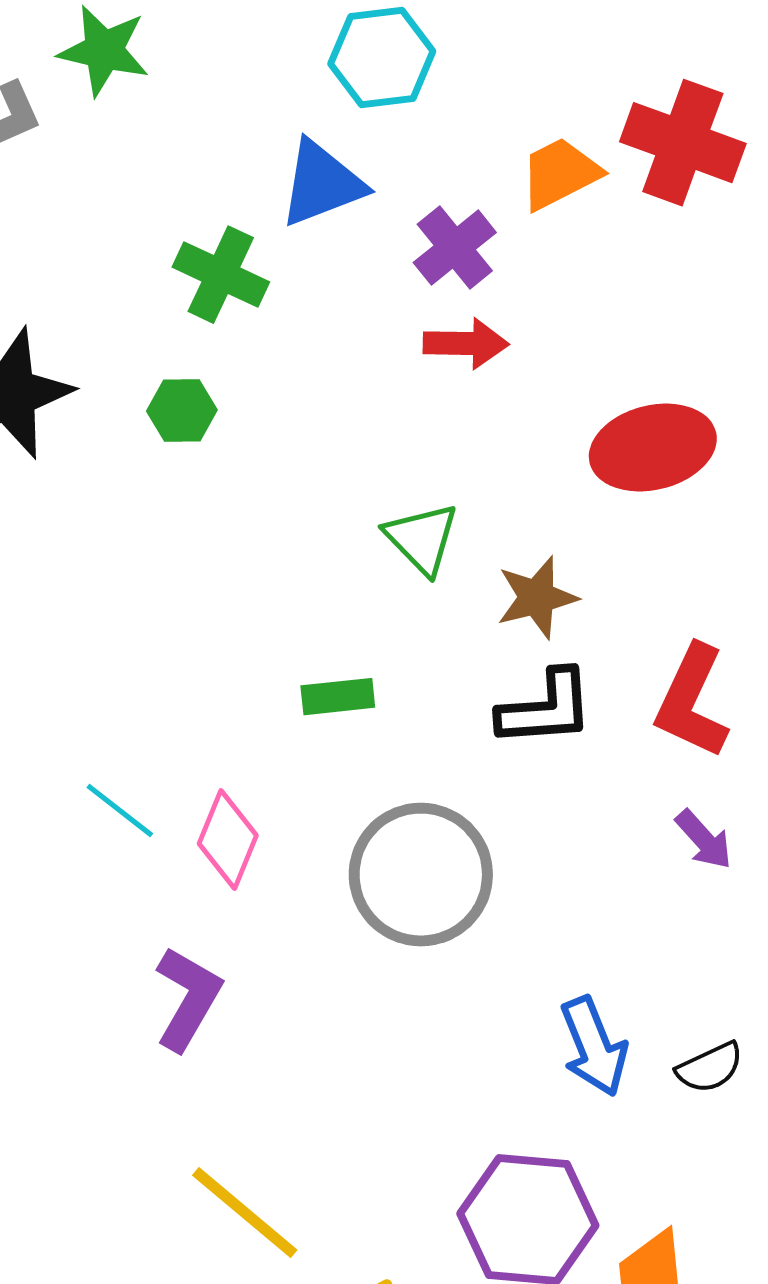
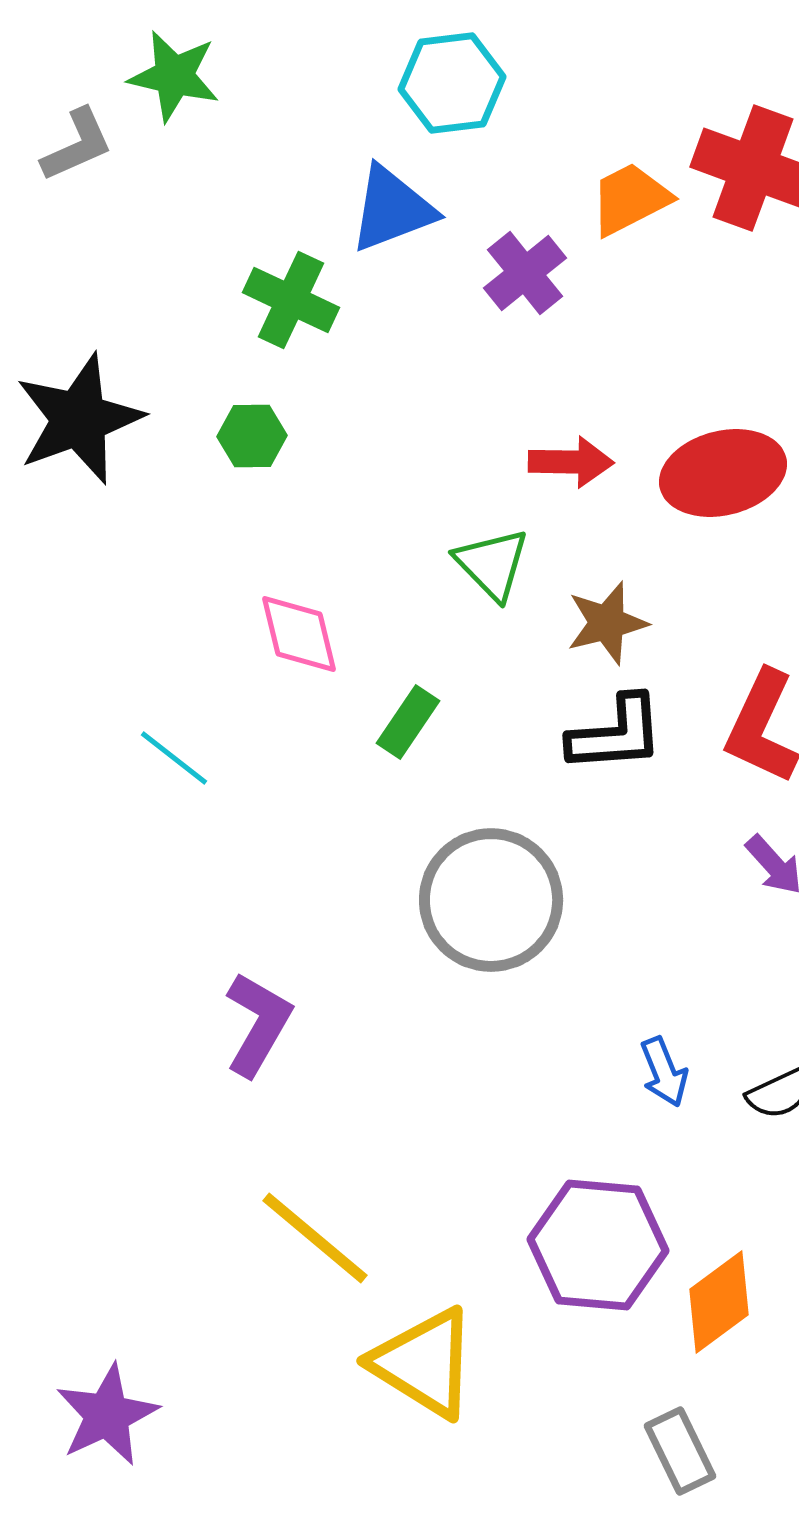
red arrow: (466, 344) -> (571, 462), moved
green rectangle: (338, 697) -> (408, 722), turned -50
cyan line: (120, 811) -> (174, 758), moved
pink diamond: (228, 840) -> (299, 634), moved, turned -36
blue arrow: (594, 1047) -> (664, 1072), size x0.7

